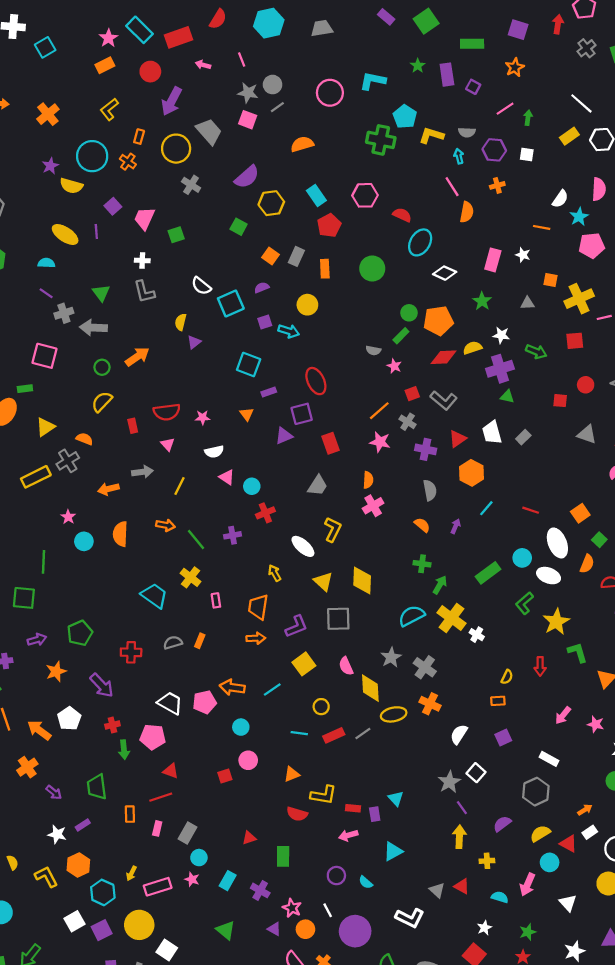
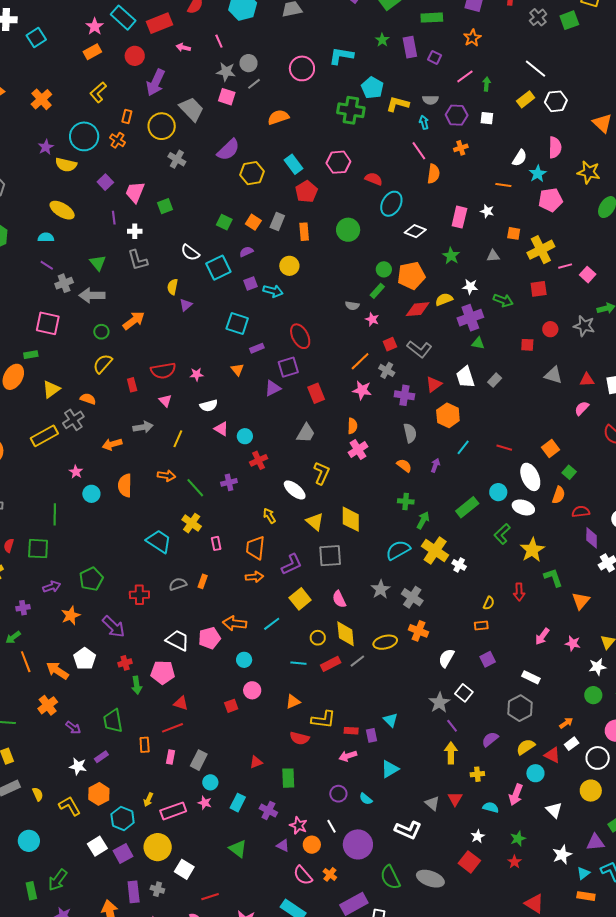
green square: (239, 227) -> (224, 222), moved
purple line: (96, 232) -> (114, 218), moved
yellow diamond: (370, 688) -> (346, 634), moved
red triangle: (462, 886) -> (455, 799), turned 35

